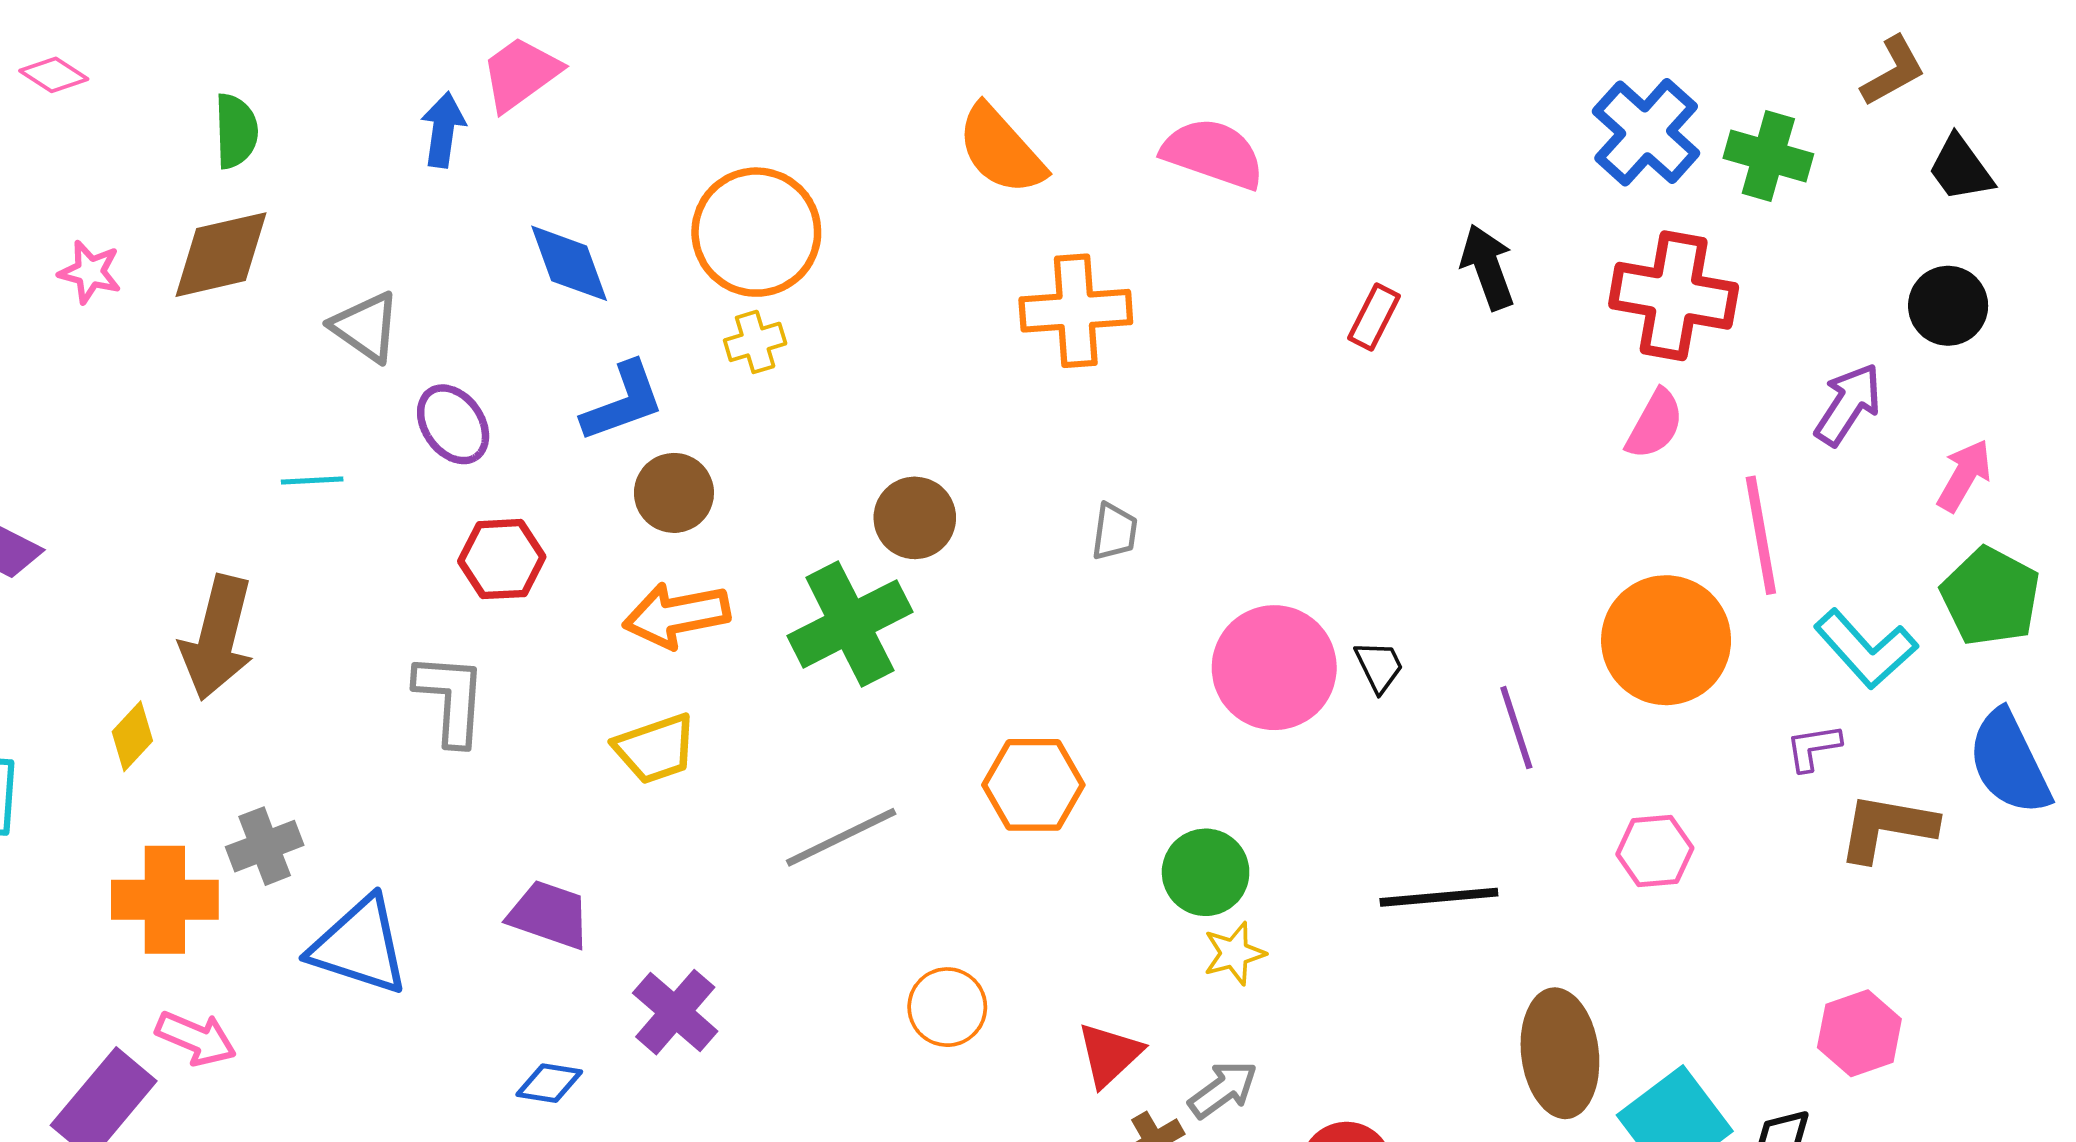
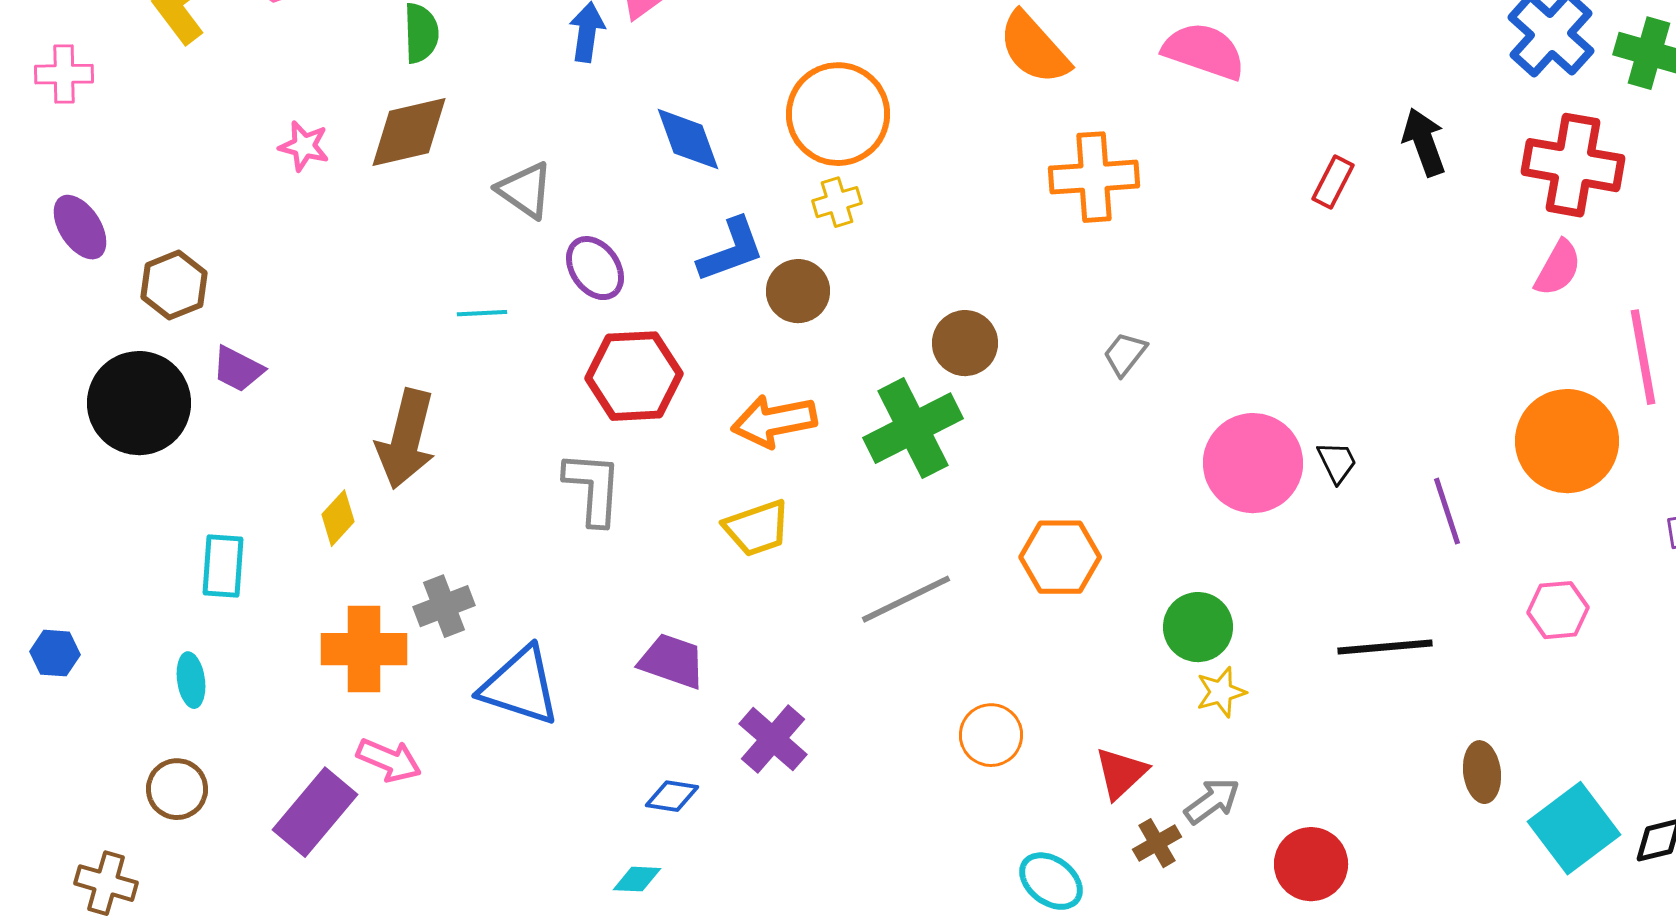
brown circle: (674, 493) -> (798, 291), moved
gray trapezoid: (1114, 532) -> (1125, 354), turned -150
red hexagon: (502, 559) -> (634, 376), size x1.4
brown ellipse: (1560, 1053) -> (1482, 772), size x0.6

